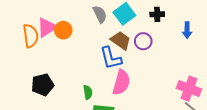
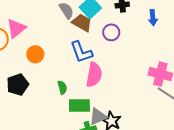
orange circle: (63, 30) -> (35, 54), moved
brown trapezoid: (121, 41) -> (82, 23), moved

